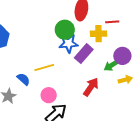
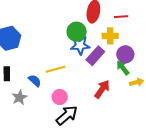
red line: (112, 22) -> (121, 17), moved
purple circle: (122, 56) -> (125, 54), moved
green arrow: (111, 65) -> (123, 68), turned 84

